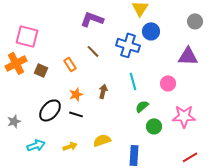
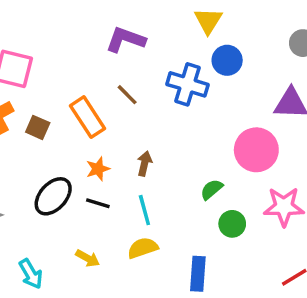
orange rectangle: (70, 64) -> (88, 117), size x1.6
cyan line: (133, 81) -> (144, 210), moved
pink circle: (168, 83) -> (256, 150), size x1.6
cyan arrow: (36, 145) -> (31, 274), moved, turned 78
yellow arrow: (70, 146) -> (88, 258), turned 48

